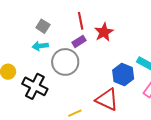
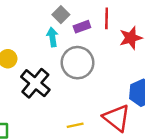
purple rectangle: (79, 41) -> (82, 27), moved
cyan arrow: (40, 46) -> (52, 37), turned 77

